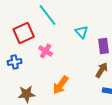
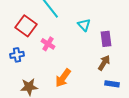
red square: (24, 33) -> (26, 26), turned -30

